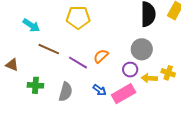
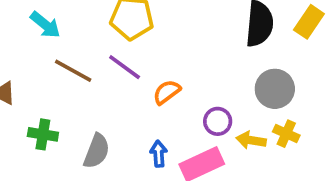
gray circle: (142, 49) -> (275, 89), moved
purple line: (78, 63) -> (125, 67), moved
blue arrow: (100, 90) -> (159, 154), turned -136

